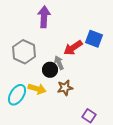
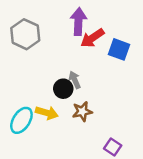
purple arrow: (44, 17) -> (78, 22), moved
red arrow: (73, 48) -> (92, 38), moved
gray hexagon: (24, 52) -> (25, 34), moved

